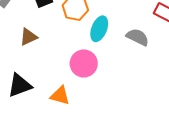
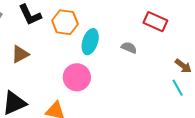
gray semicircle: (138, 37) -> (129, 48), size x0.7

